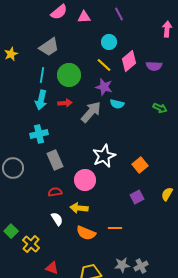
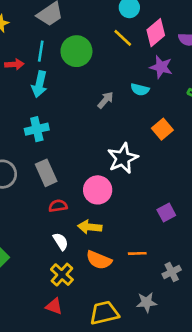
purple star: (104, 87) -> (161, 67), moved
red arrow: (65, 103) -> (14, 64), moved
gray arrow: (91, 112) -> (106, 100), size x0.6
gray rectangle: (55, 160) -> (46, 173), moved
orange square: (140, 165) -> (162, 129), moved
yellow cross: (31, 244) -> (62, 275), moved
gray cross: (141, 266) -> (172, 272), moved

